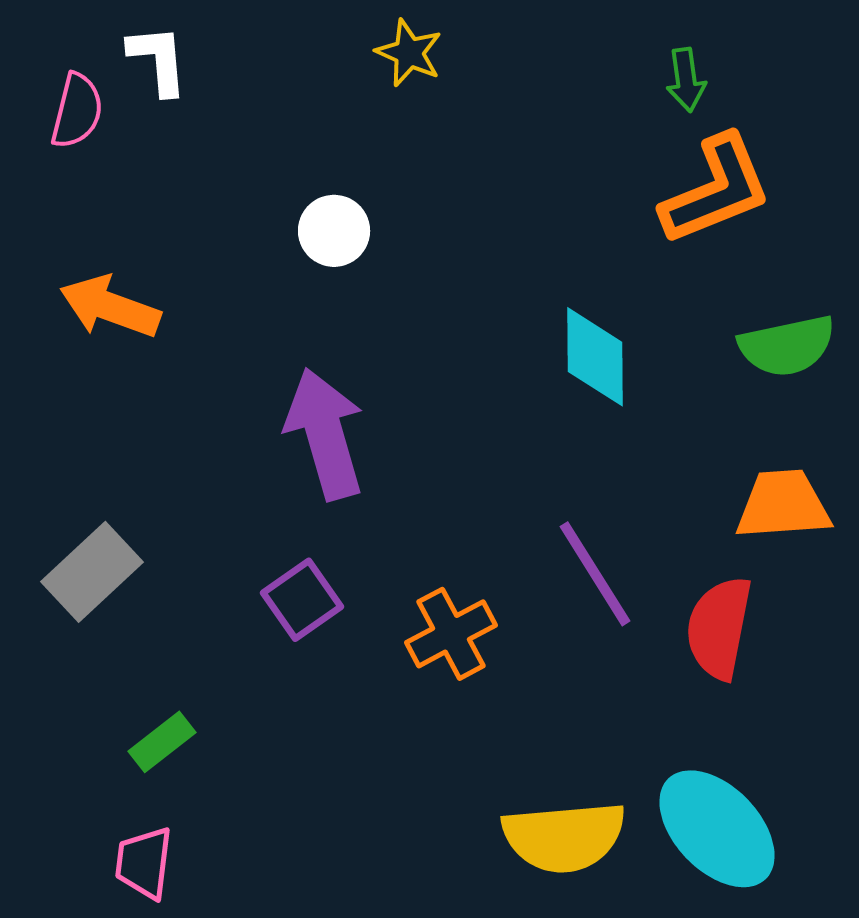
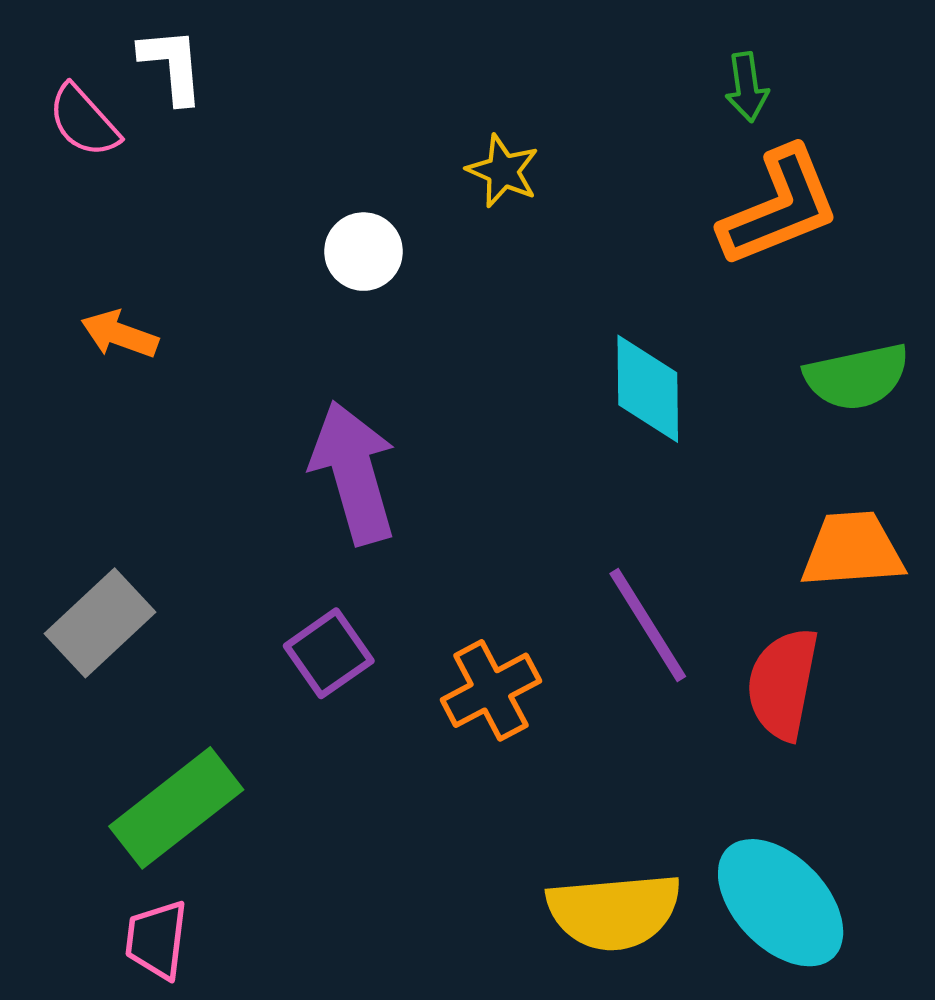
yellow star: (409, 53) -> (503, 171), moved
pink semicircle: (77, 111) -> (84, 121), turned 124
orange arrow: (110, 307) -> (120, 334), size x0.7
green rectangle: (162, 742) -> (176, 808), size x1.8

